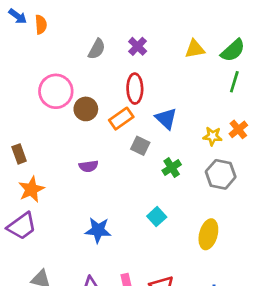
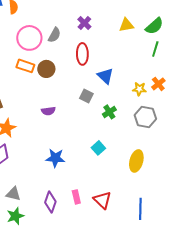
gray semicircle: (97, 49) -> (54, 35), moved
pink circle: (56, 91) -> (29, 38), moved
orange rectangle: (121, 119) -> (25, 66), moved, turned 54

